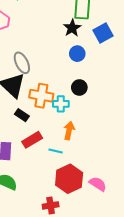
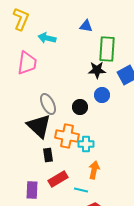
black star: (72, 28) -> (97, 70), turned 30
black circle: (79, 87) -> (80, 107), moved
black rectangle: (22, 115) -> (48, 155), turned 48

